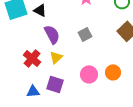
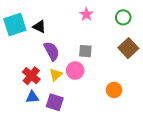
gray square: (85, 34) -> (85, 51), turned 32
pink circle: (89, 74) -> (75, 71), moved
blue triangle: (33, 91) -> (32, 97), moved

